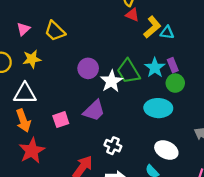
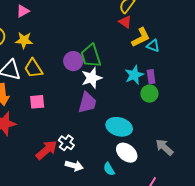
yellow trapezoid: (55, 31) -> (33, 68), moved
green trapezoid: (128, 71) -> (91, 56), moved
cyan ellipse: (158, 108) -> (119, 127), moved
purple trapezoid: (94, 111) -> (87, 103), moved, turned -45
white cross: (113, 146) -> (66, 143), moved

